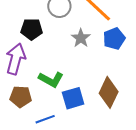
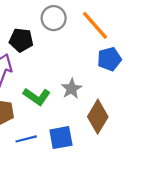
gray star: (81, 38) -> (71, 89), moved
blue square: (73, 98) -> (61, 138), moved

